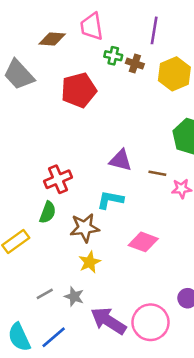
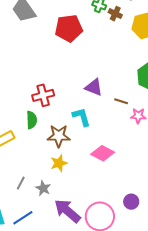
cyan L-shape: (110, 200) -> (82, 117), turned 55
green semicircle: (48, 212) -> (32, 120), turned -30
gray line: (45, 294) -> (21, 183), turned -40

